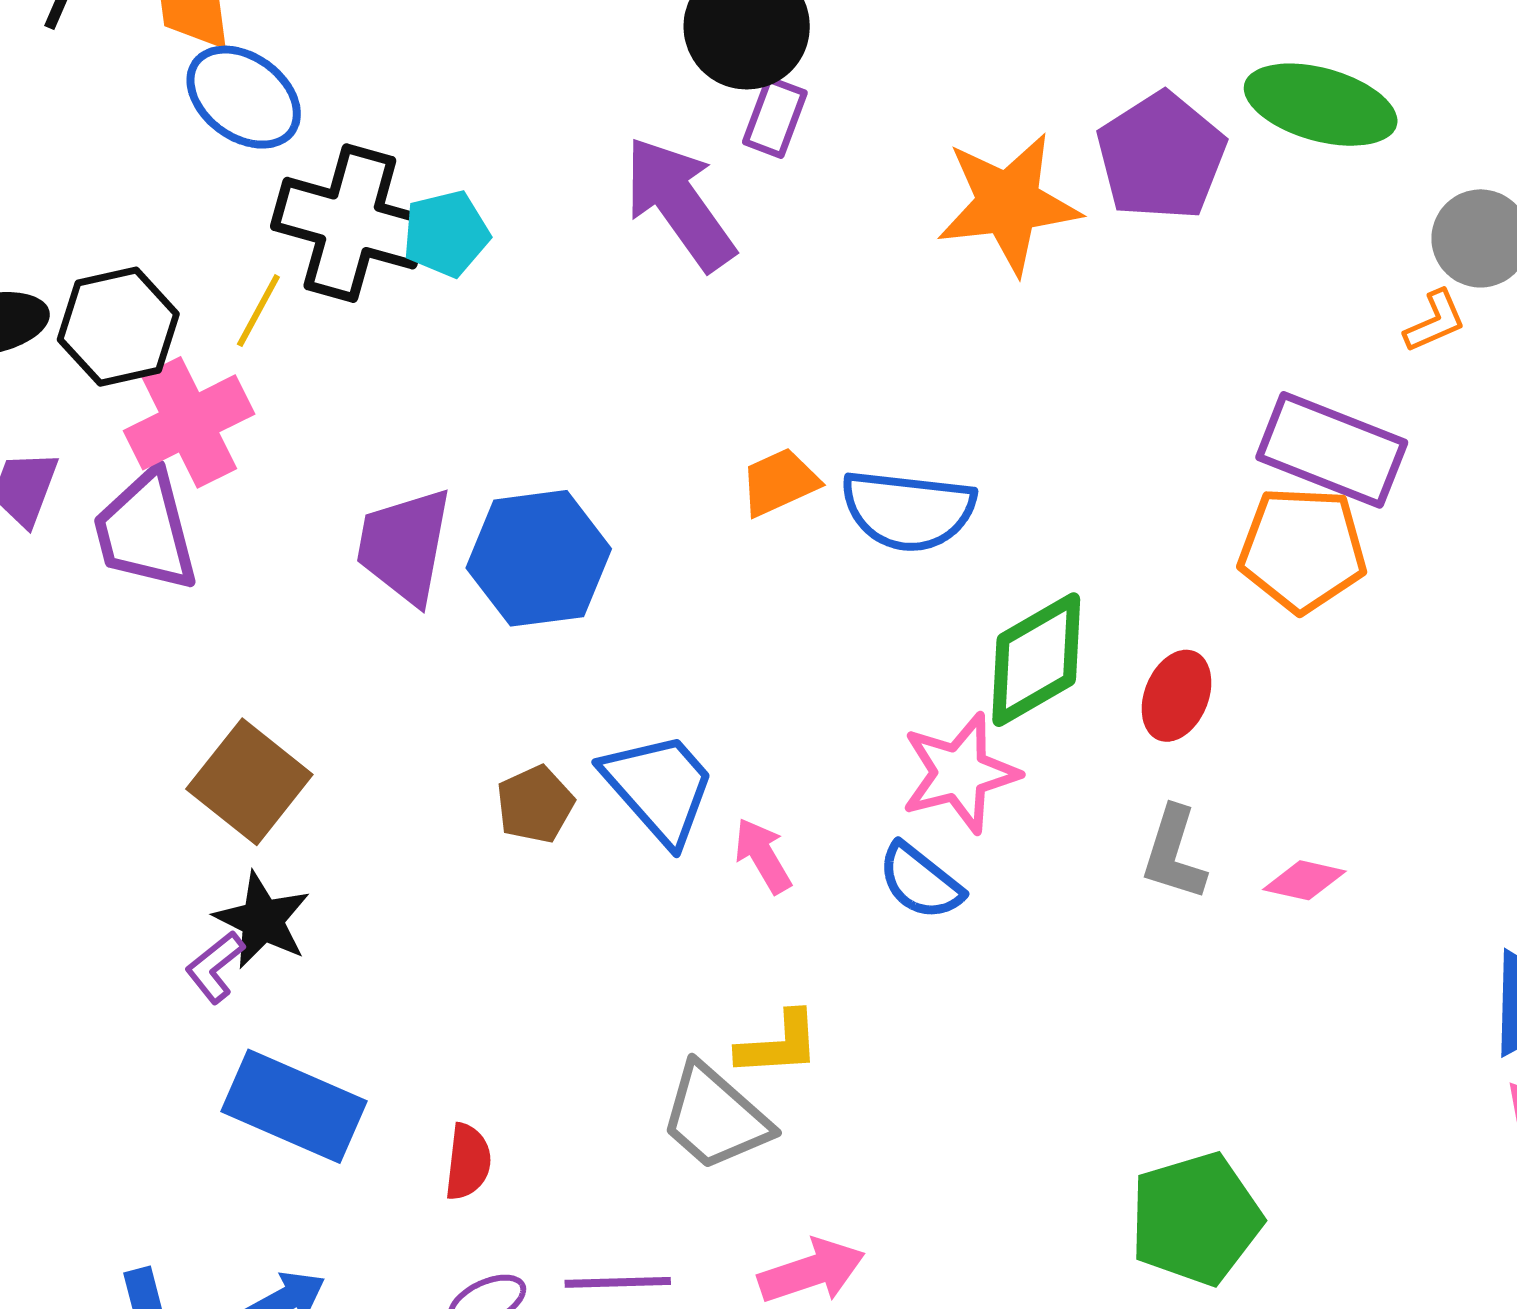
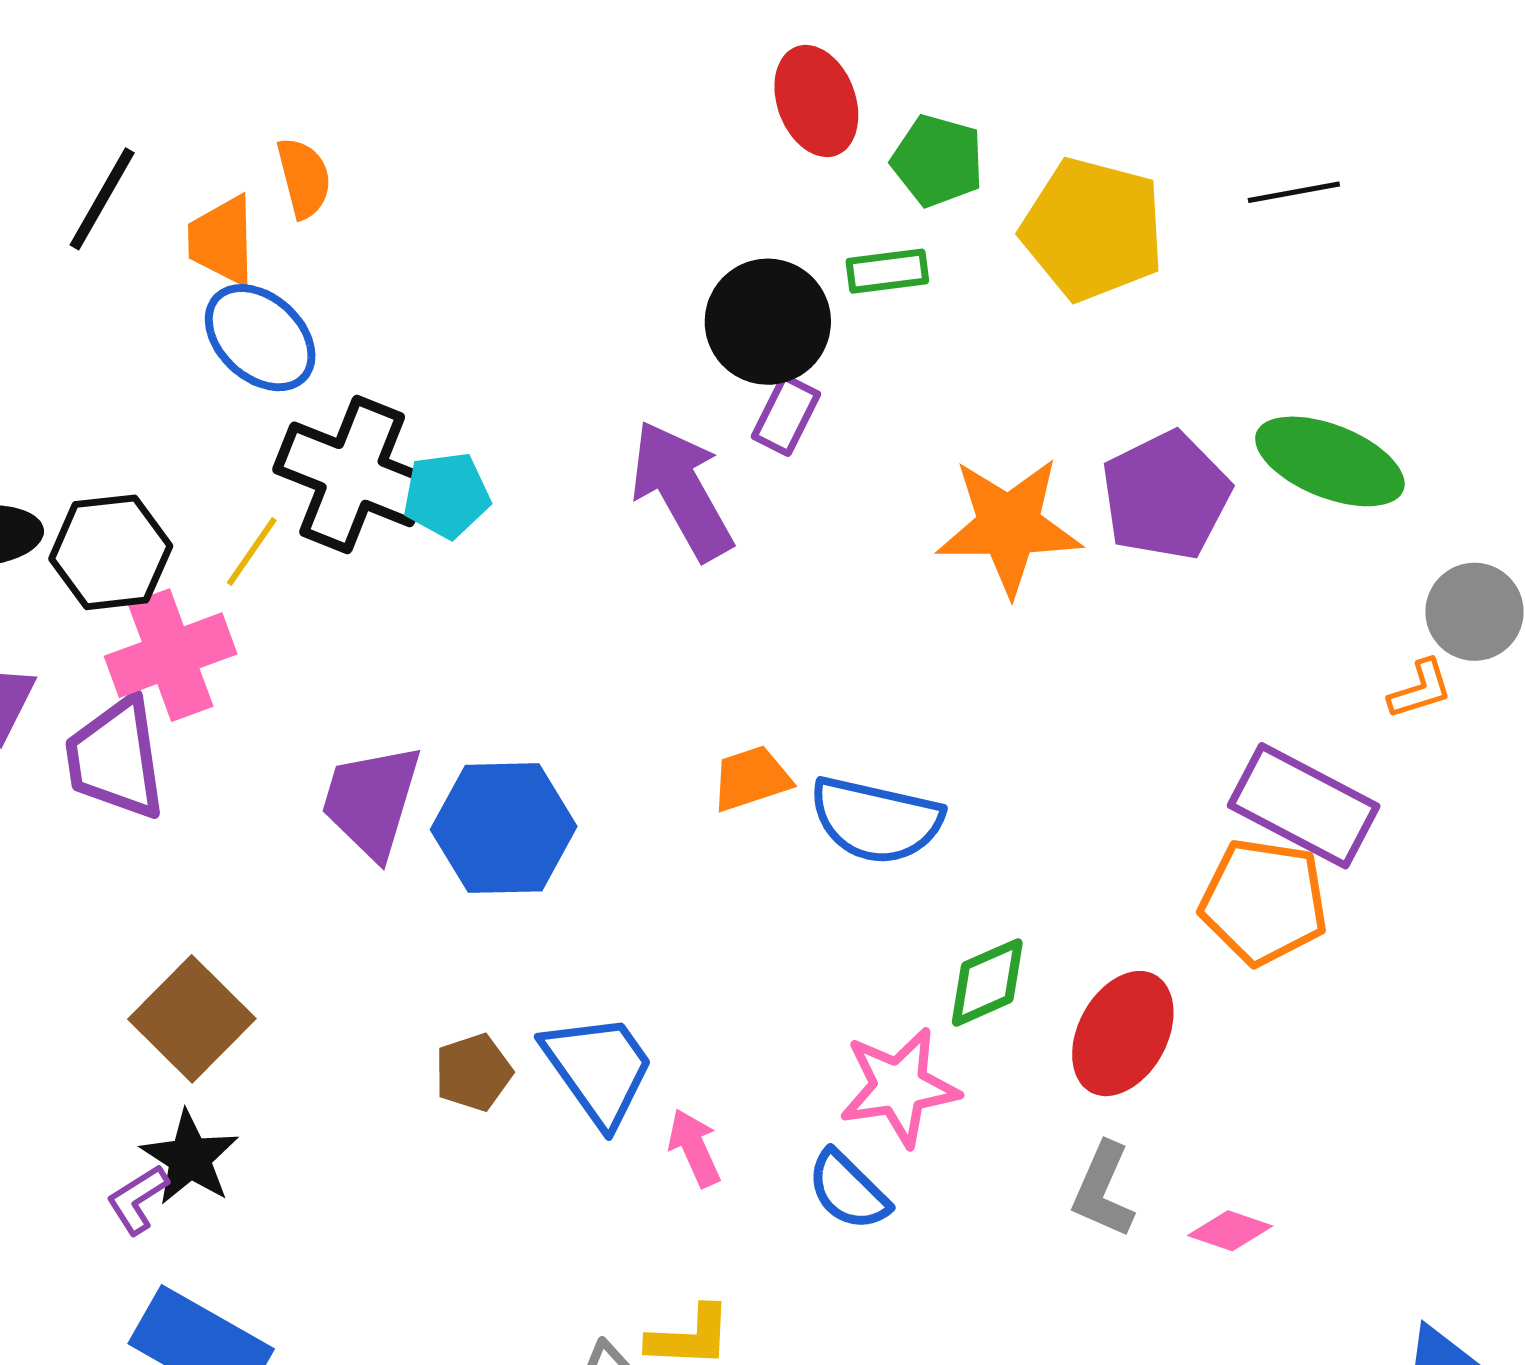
green diamond: (1036, 660) -> (987, 982), size x0.7
red ellipse: (1177, 696) -> (1123, 1034), size x1.4

